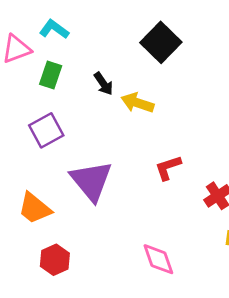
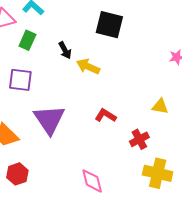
black square: (161, 42) -> (109, 25), turned -36
purple square: (46, 130) -> (20, 80), turned 30
red L-shape: (168, 168) -> (106, 116), turned 45

